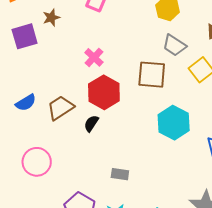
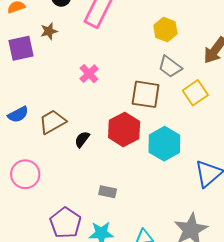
red hexagon: (104, 92) -> (124, 130), moved

